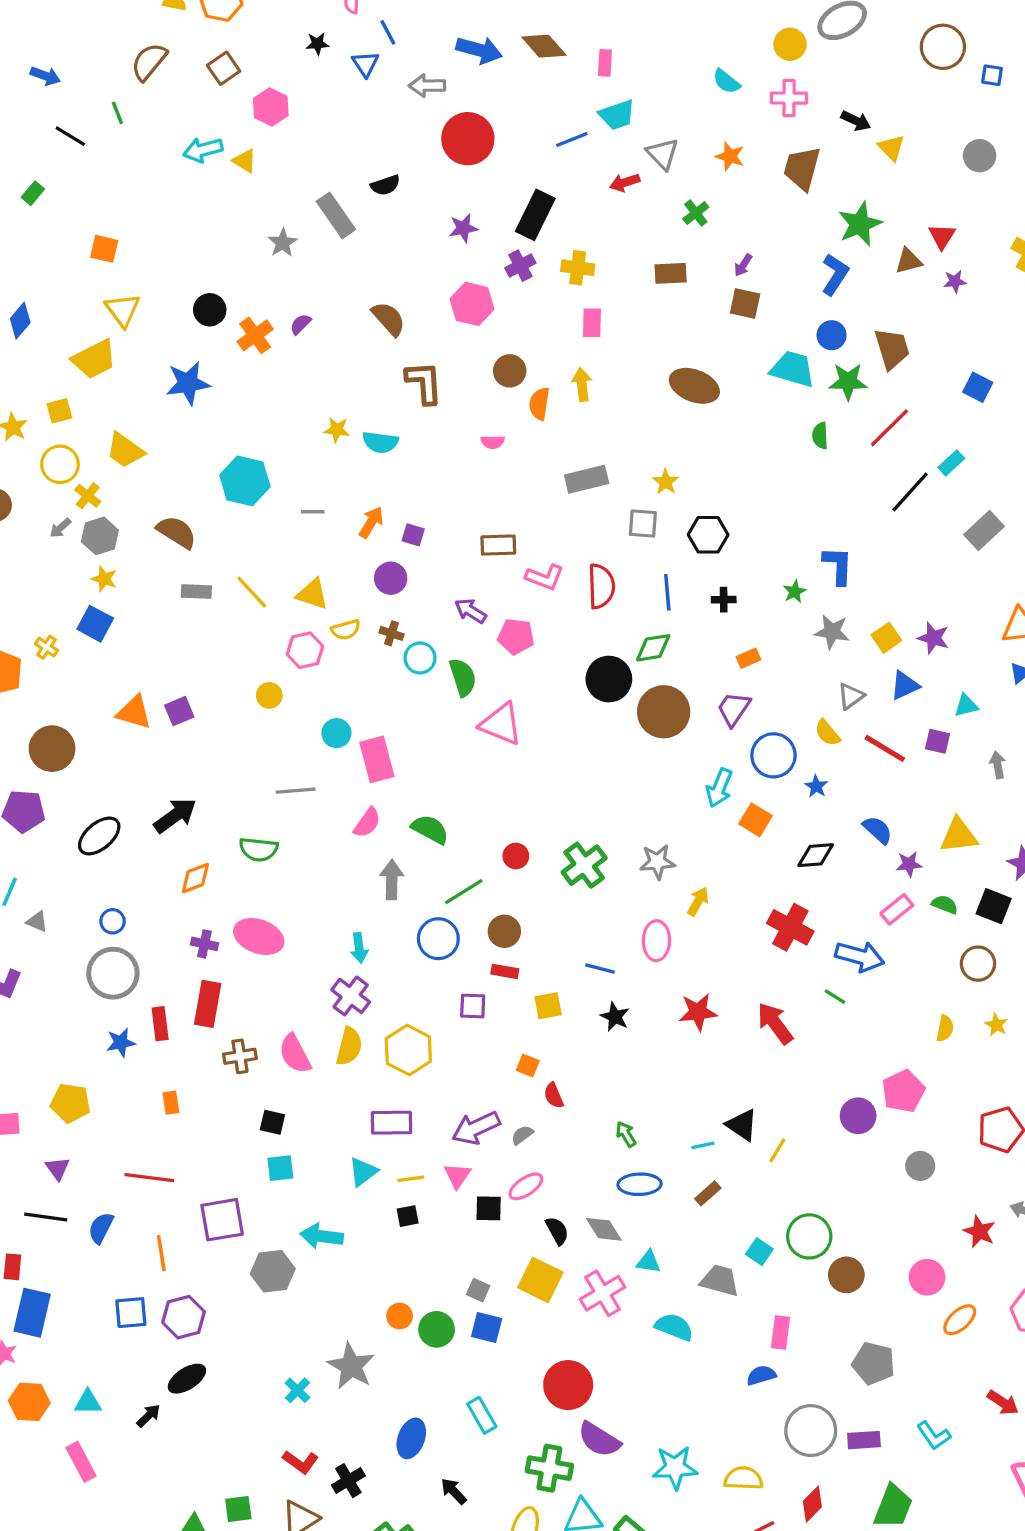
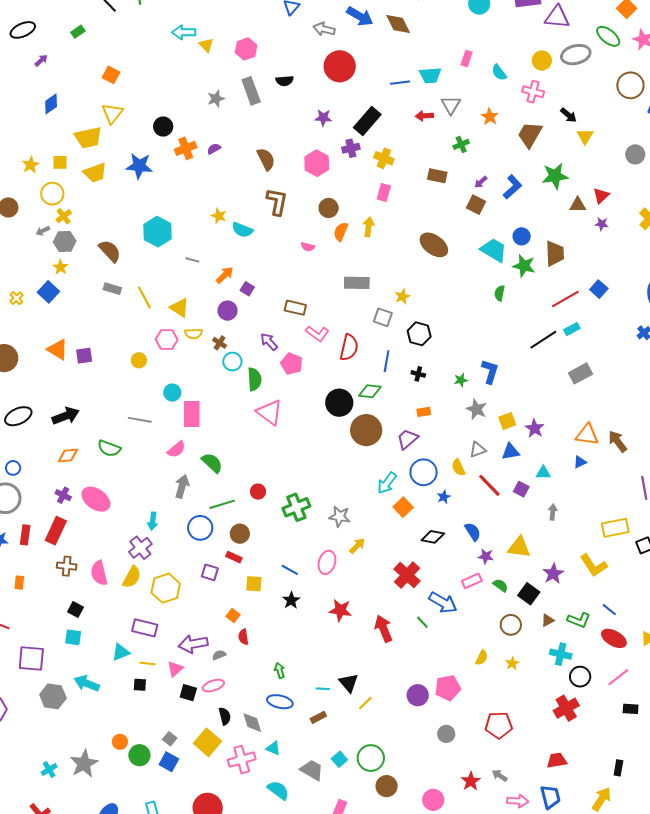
pink rectangle: (605, 63) -> (467, 58), moved
pink hexagon: (271, 107) -> (246, 49), moved
blue L-shape: (835, 274) -> (512, 187), moved
red line: (889, 428) -> (565, 299), moved
yellow trapezoid: (125, 450) -> (95, 173), moved, turned -70

